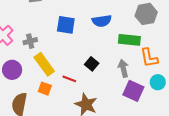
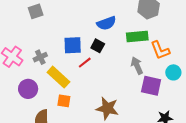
blue square: (66, 25) -> (73, 45), moved
black square: (92, 64) -> (98, 46), moved
red line: (69, 79) -> (85, 63), moved, turned -48

